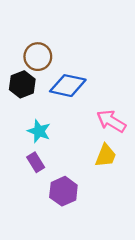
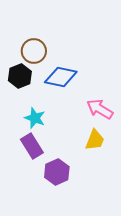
purple rectangle: (36, 162) -> (32, 146), size x1.4

